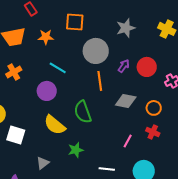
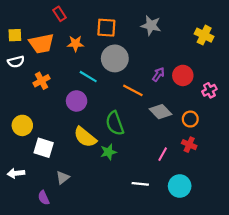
gray star: (126, 28) -> (151, 26), moved, turned 30
gray circle: (96, 51) -> (115, 58), moved
orange line: (100, 81) -> (133, 90), turned -54
gray diamond: (126, 101) -> (161, 112), turned 35
green star: (76, 150) -> (108, 152), moved
gray triangle: (43, 163) -> (63, 178), moved

